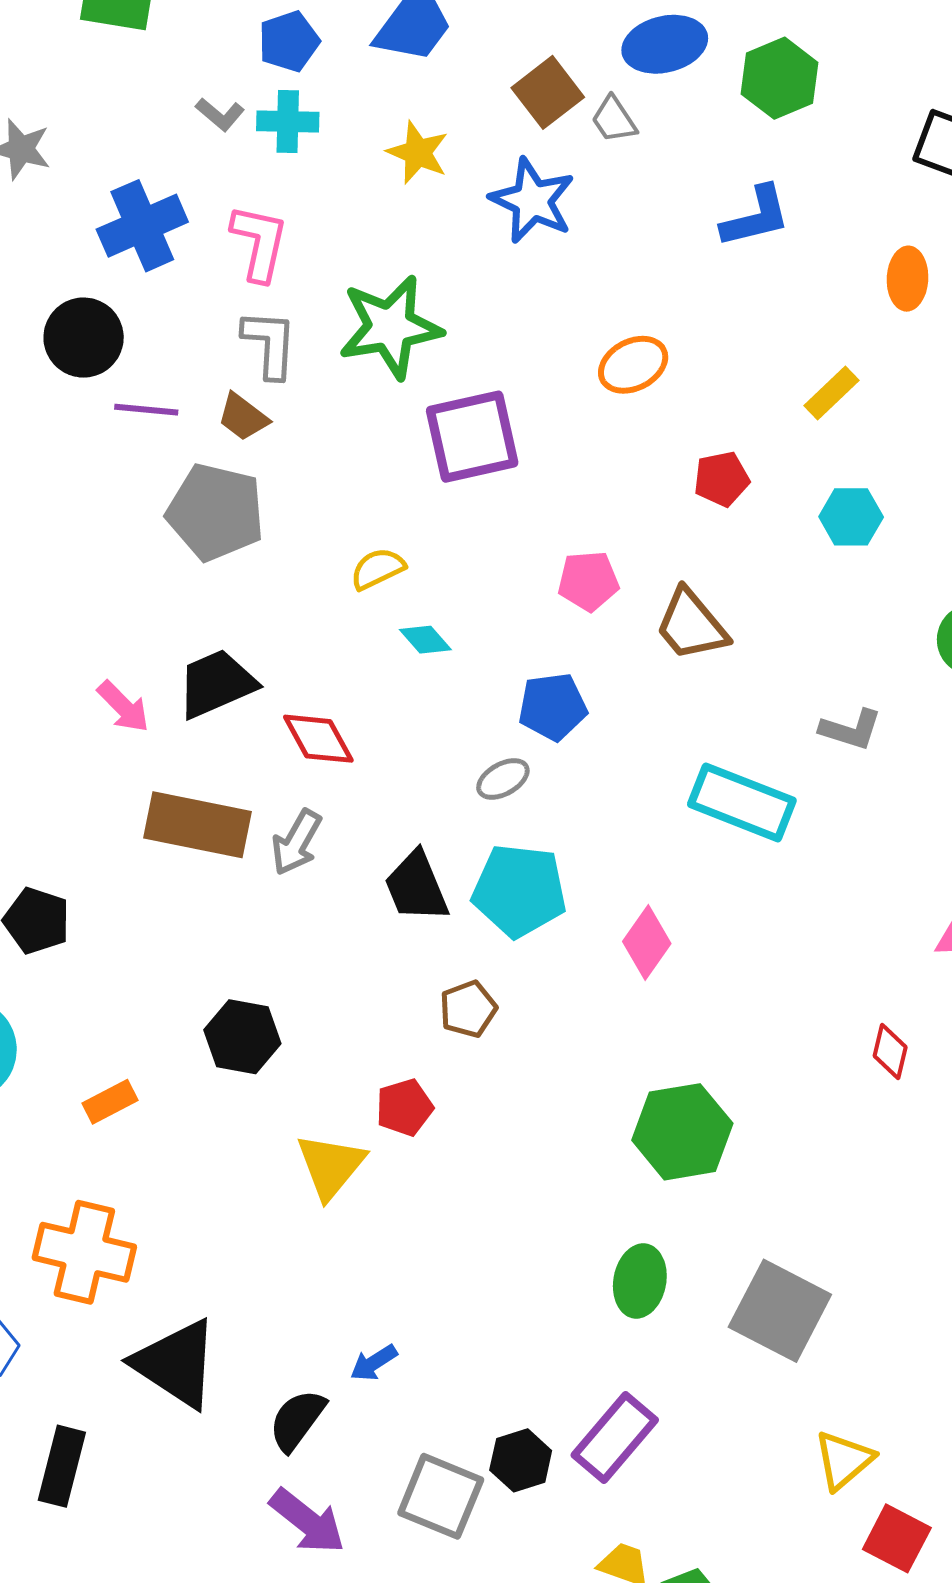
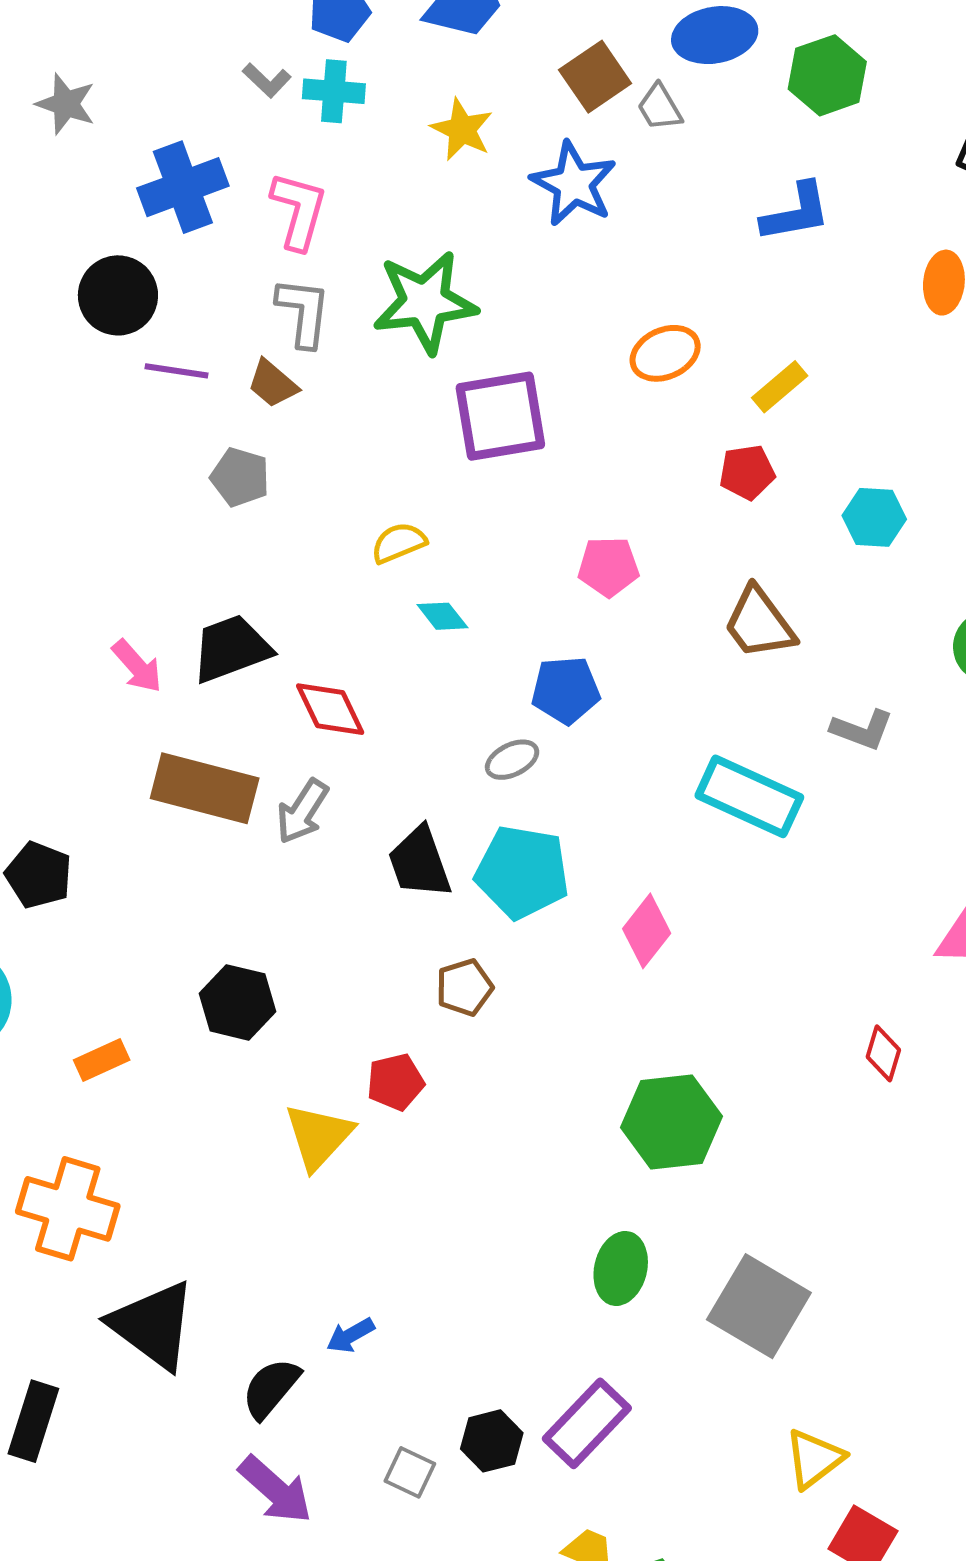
yellow rectangle: (831, 393) -> (780, 387), moved
gray pentagon: (216, 512) -> (240, 477), size x0.6
brown trapezoid: (691, 625) -> (759, 623), moved
gray square: (441, 1496) -> (410, 1472), size x0.6

